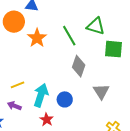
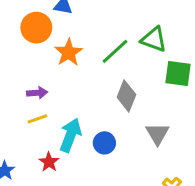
green line: (69, 36) -> (115, 51), turned 75
purple arrow: (14, 106) -> (37, 93), moved, turned 152
red star: (47, 120) -> (49, 162), moved

